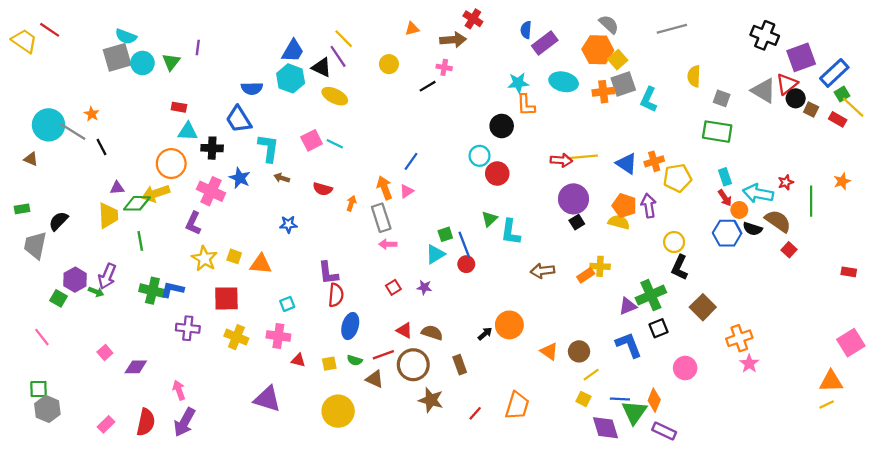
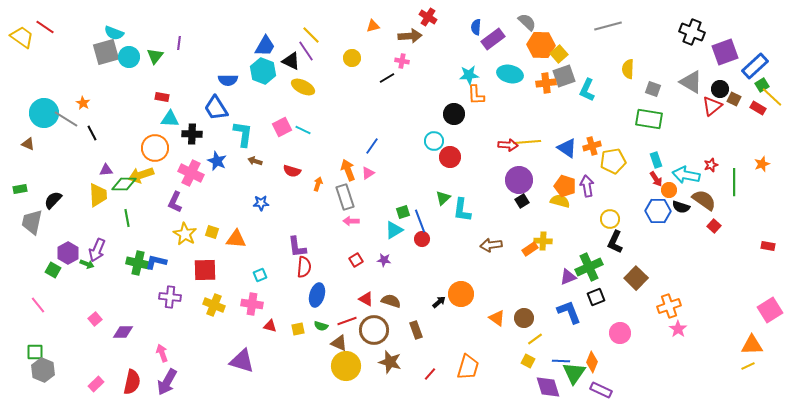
gray semicircle: (609, 24) -> (527, 22), moved
red triangle: (787, 84) -> (712, 106), moved
yellow circle: (338, 411) -> (346, 366), moved

